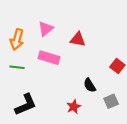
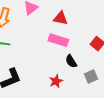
pink rectangle: (49, 58) -> (58, 40), moved

